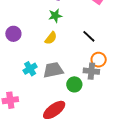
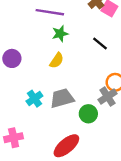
black line: (89, 36) -> (100, 44), moved
gray cross: (91, 71) -> (108, 97), turned -35

